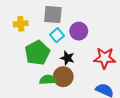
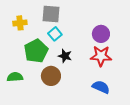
purple circle: (79, 31) -> (101, 34), moved
brown circle: (63, 77) -> (51, 76), moved
green semicircle: (48, 80) -> (15, 77), moved

